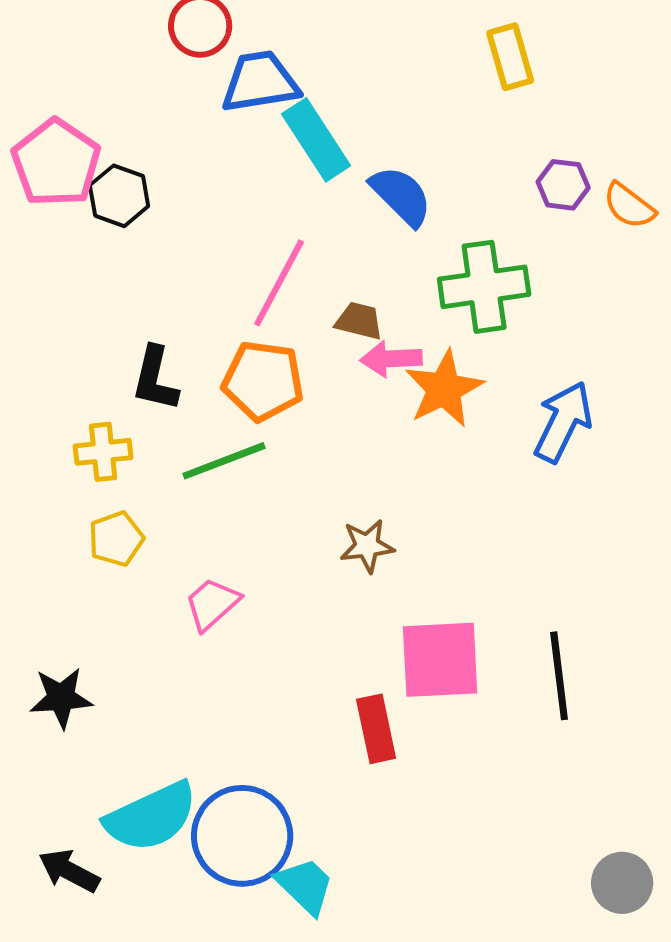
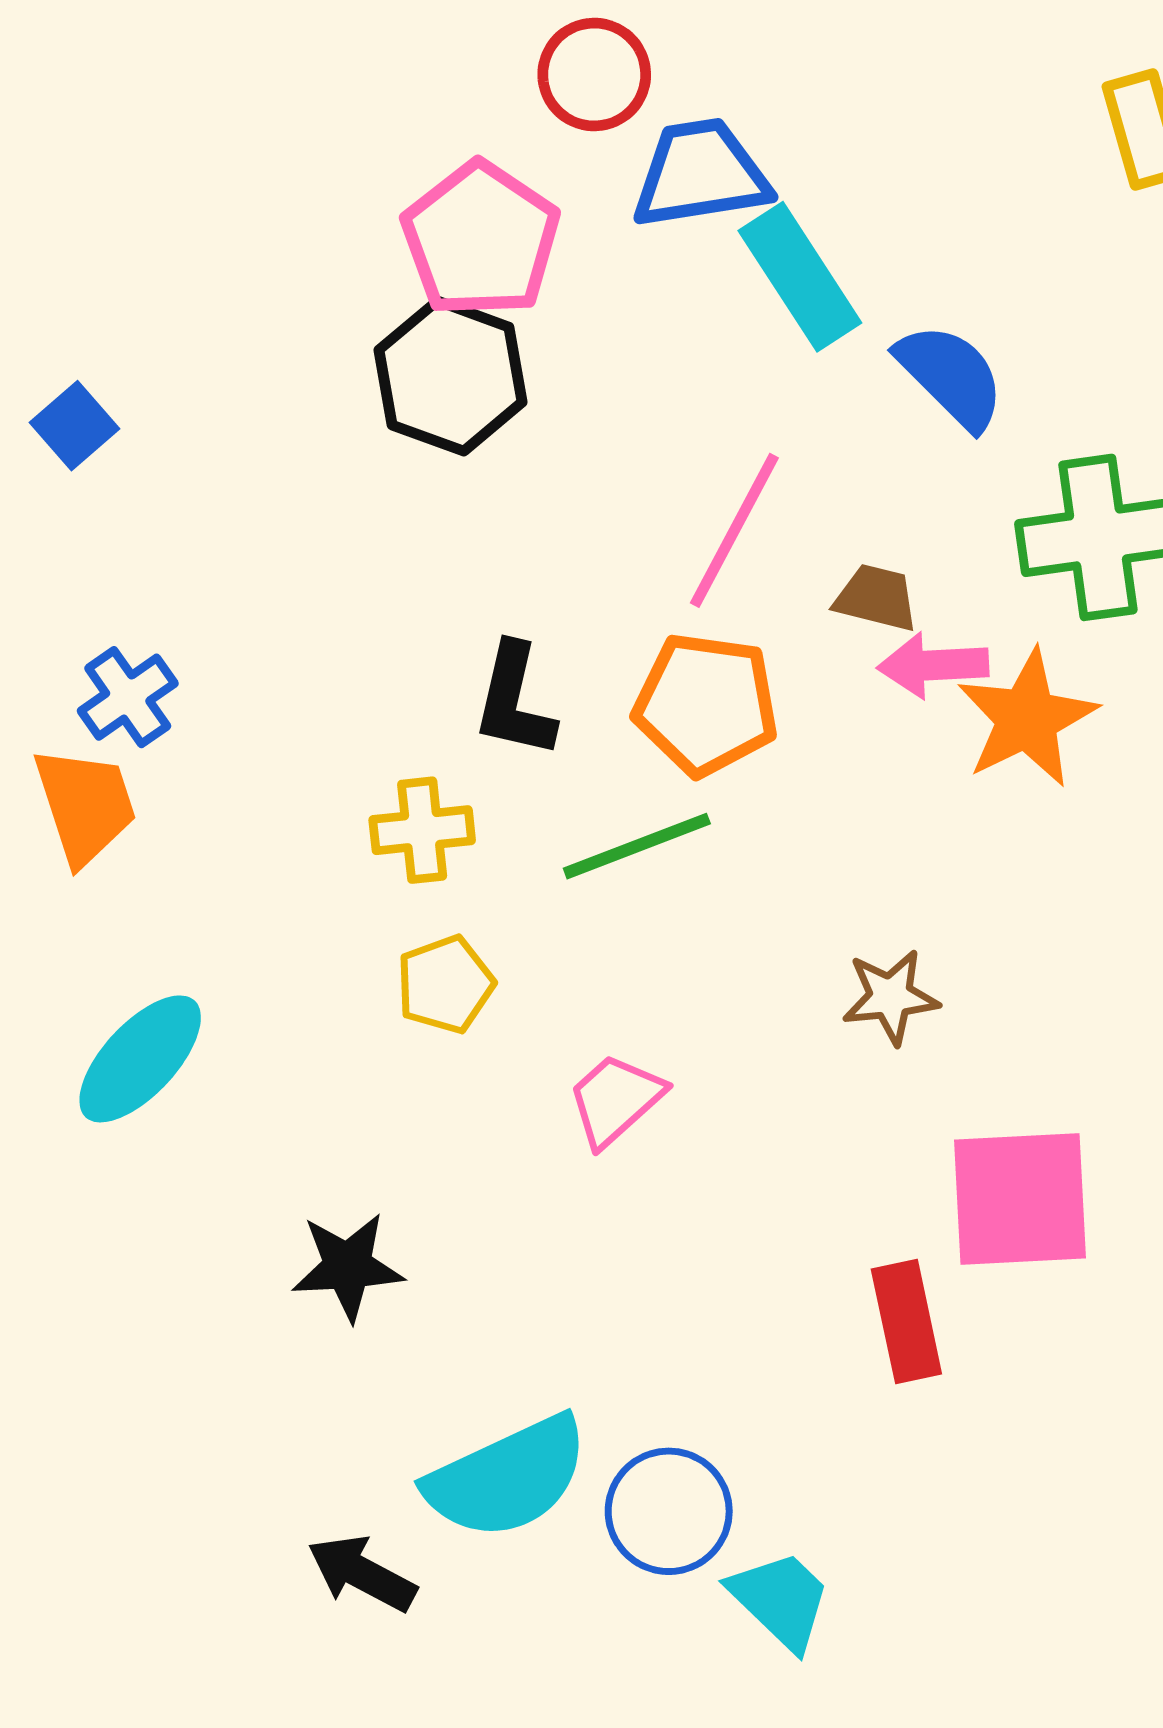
pink pentagon: (56, 163) -> (481, 239), moved
black hexagon: (119, 196) -> (451, 376), size x1.4
blue circle: (242, 836) -> (669, 1511), size x0.7

